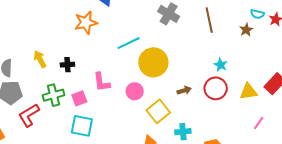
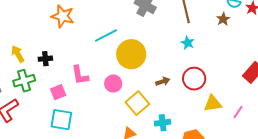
orange star: (86, 23) -> (63, 16), turned 30
cyan star: (221, 65) -> (188, 43), moved
yellow triangle: (248, 92) -> (213, 104), moved
green cross: (54, 95) -> (24, 81), moved

